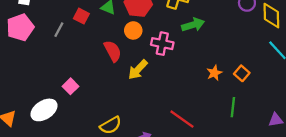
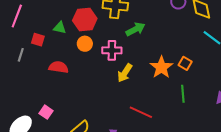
red semicircle: (113, 51) -> (59, 67), moved, turned -42
yellow arrow: (138, 70) -> (125, 73), moved
orange star: (214, 73) -> (161, 67), size x1.6
pink square: (71, 86) -> (46, 112), moved

